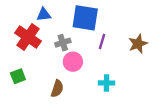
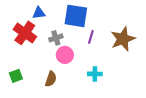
brown star: (138, 44) -> (123, 39), size x1.4
green square: (18, 76) -> (16, 76), moved

